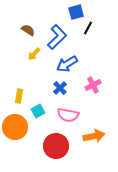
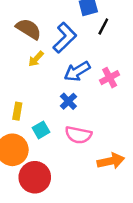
brown semicircle: (28, 30) -> (29, 29), size x1.5
pink cross: (93, 85) -> (110, 78), moved
red circle: (56, 146) -> (35, 177), moved

